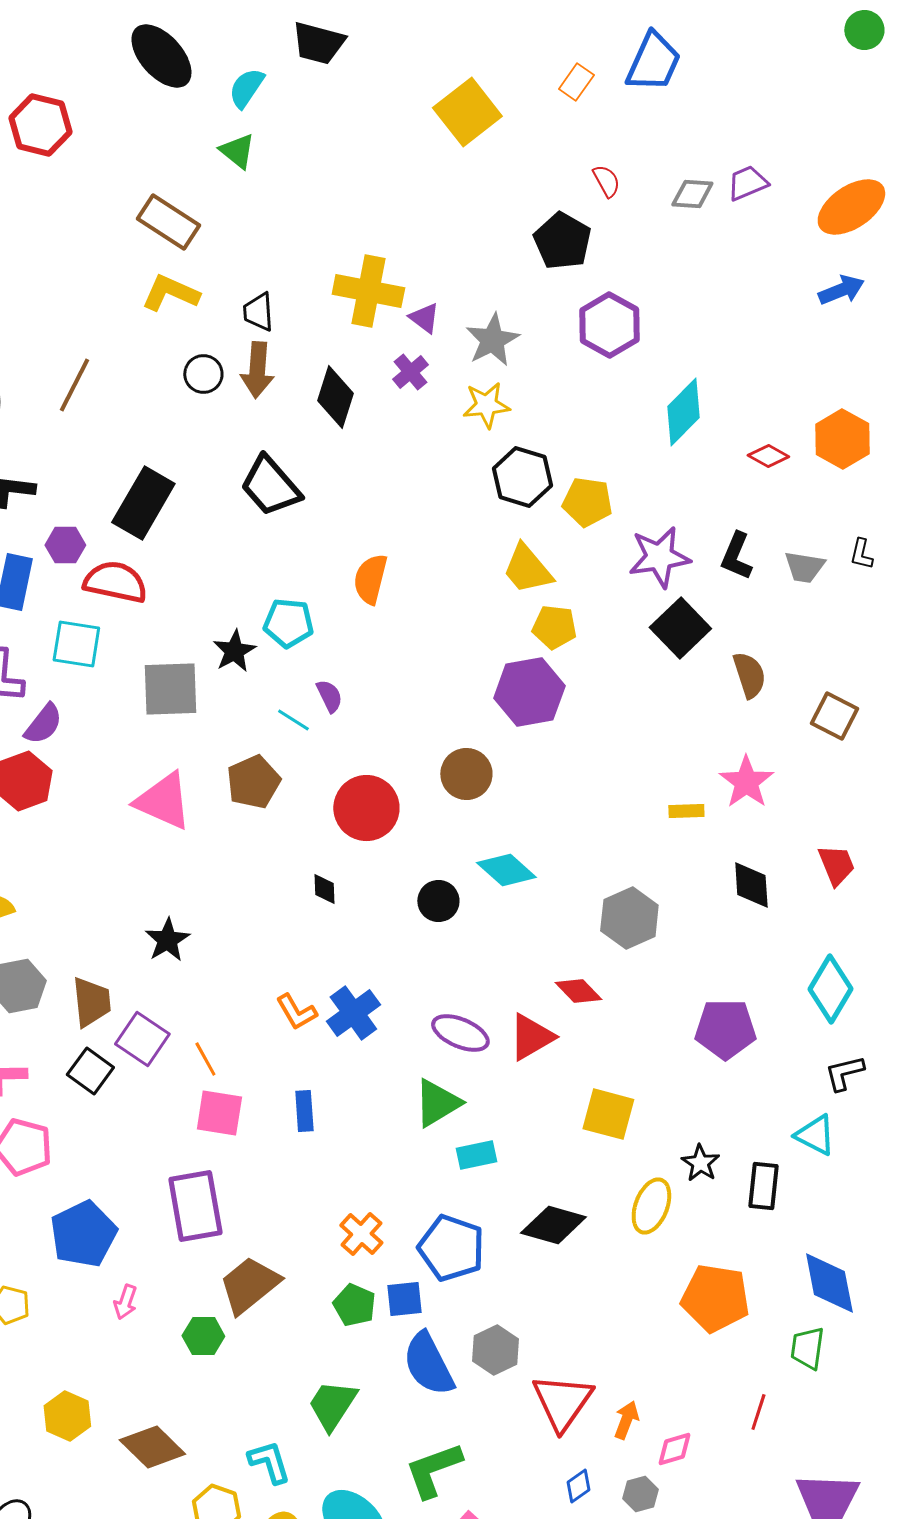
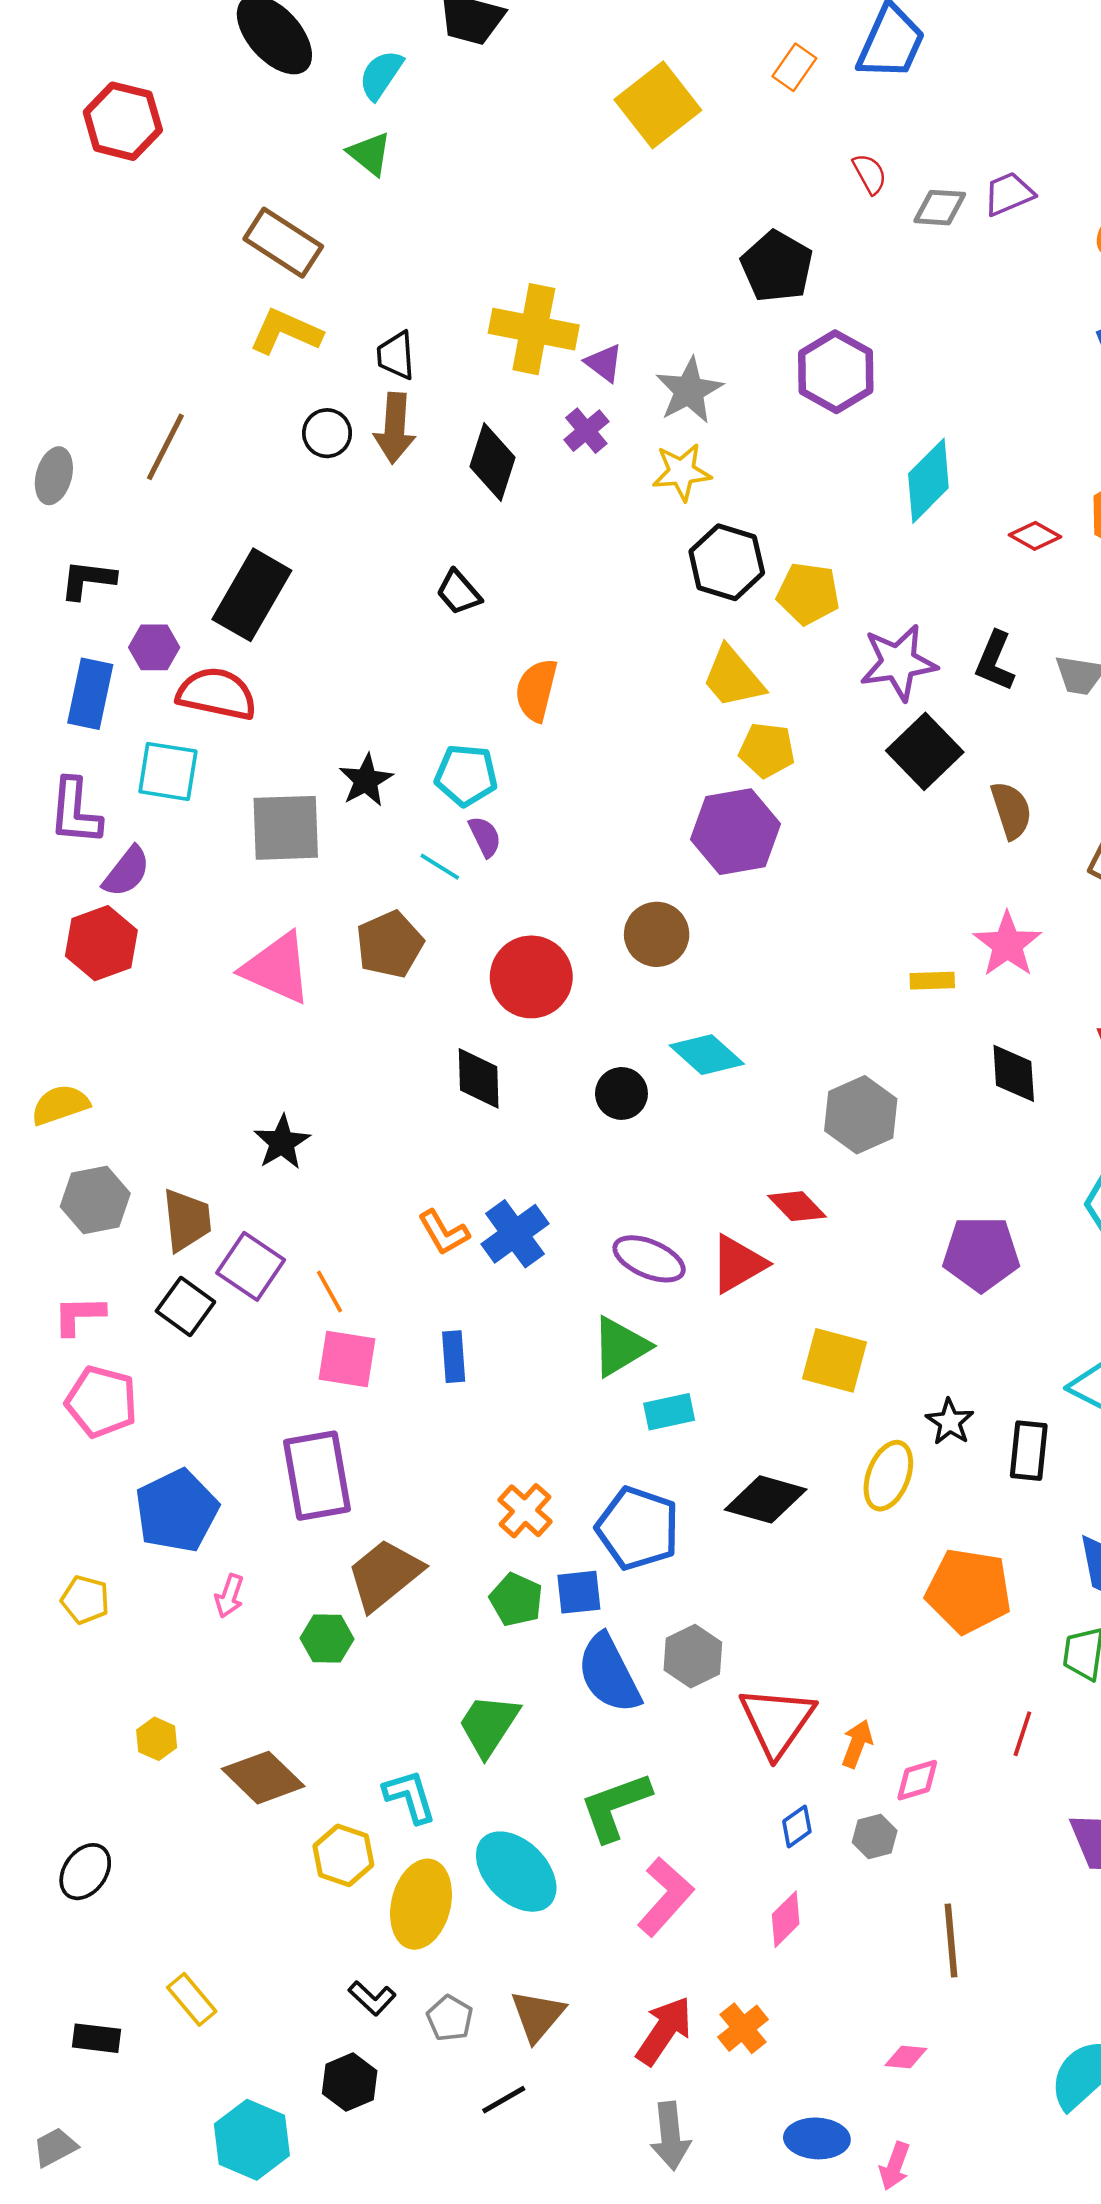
red semicircle: (606, 181) -> (870, 174), moved
black trapezoid: (270, 486) -> (459, 592), moved, size x0.6
cyan pentagon: (288, 623) -> (466, 775), moved
black diamond: (324, 889) -> (479, 1078), size x1.6
yellow hexagon: (67, 1416) -> (157, 1739), size x0.7

